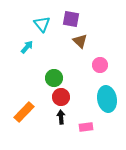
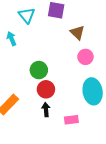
brown triangle: (80, 41) -> (77, 33), moved
cyan arrow: (27, 47) -> (11, 39), turned -64

